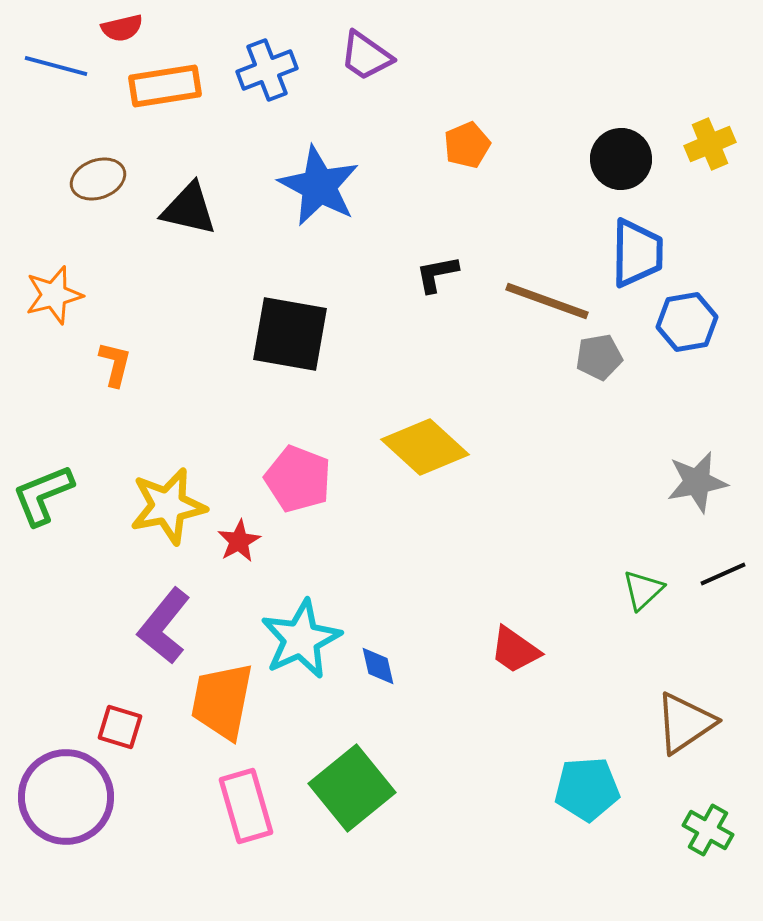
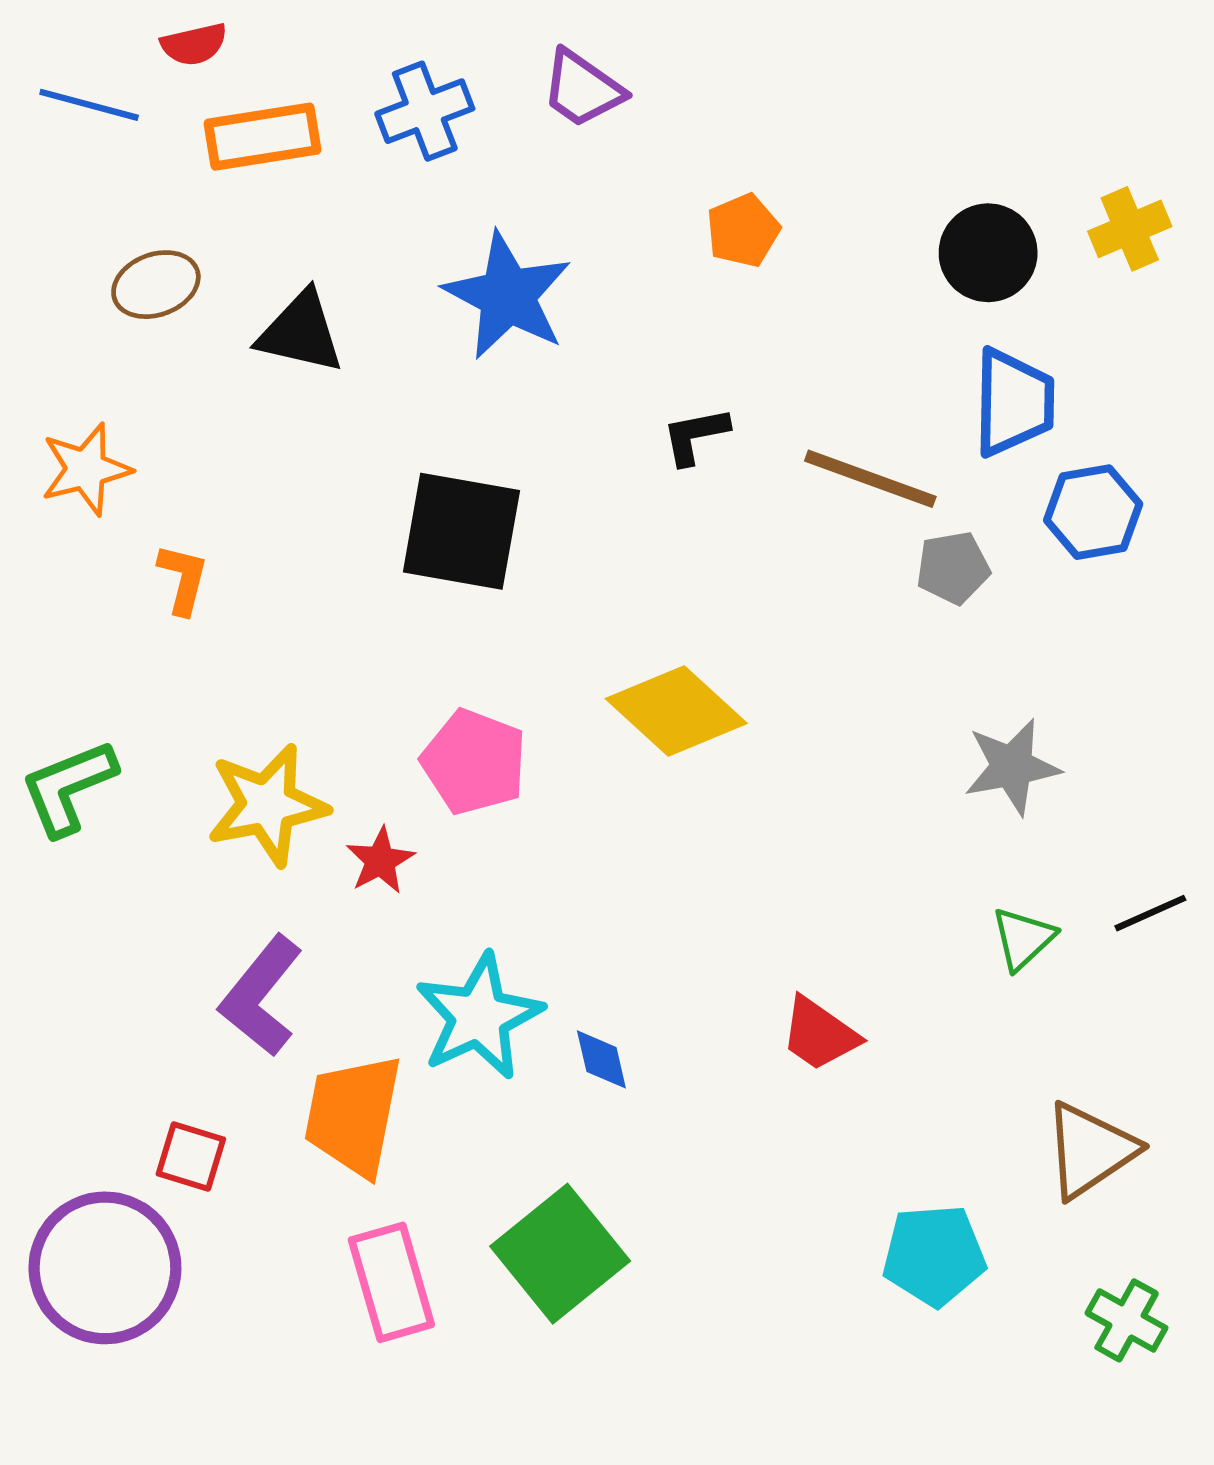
gray star: (697, 482) -> (1012, 767), moved

